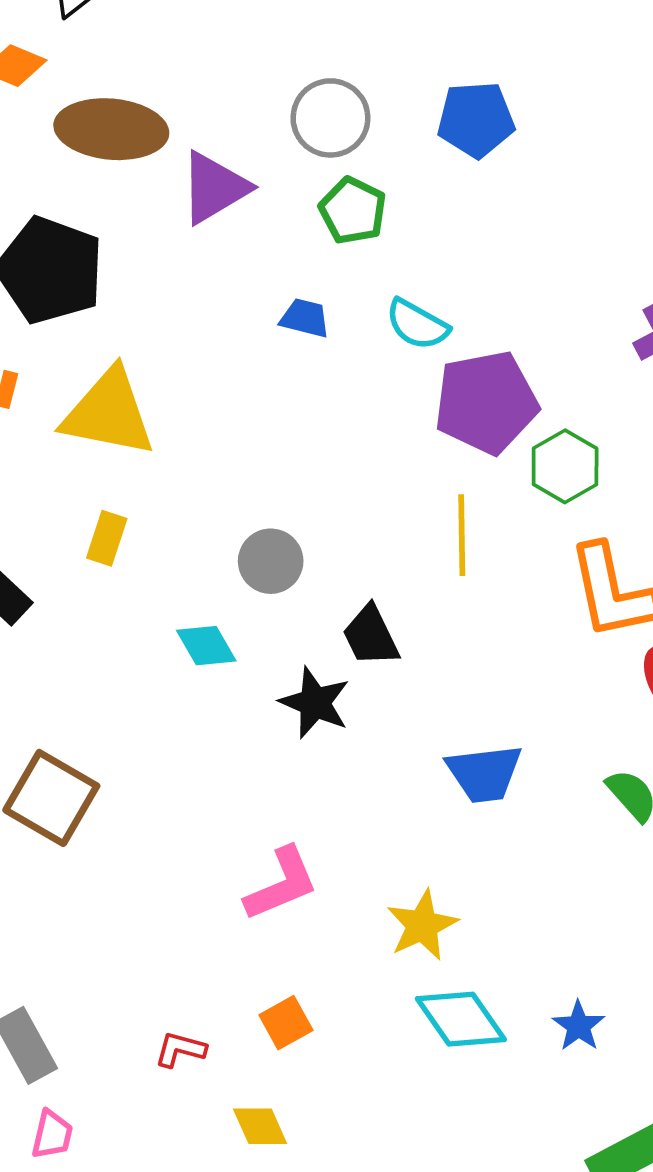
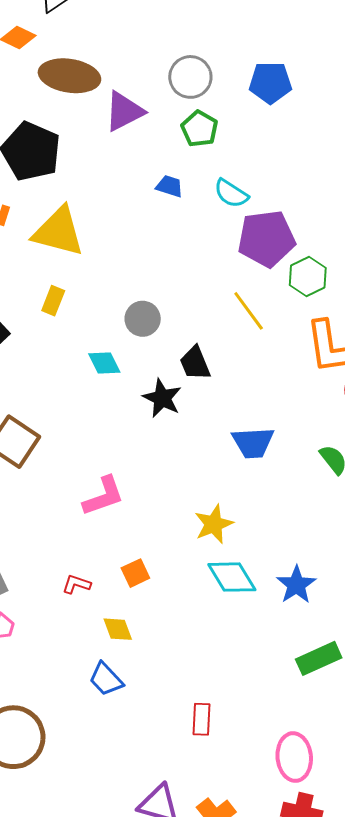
yellow line: (462, 535) -> (249, 311), turned -39
pink L-shape: (282, 884) -> (103, 496), moved
blue star: (579, 1026) -> (296, 585), size x1.4

